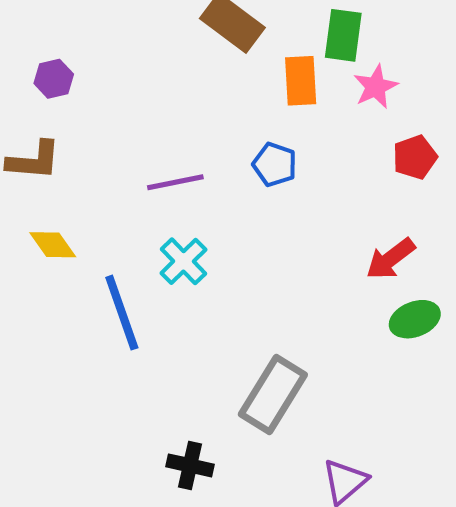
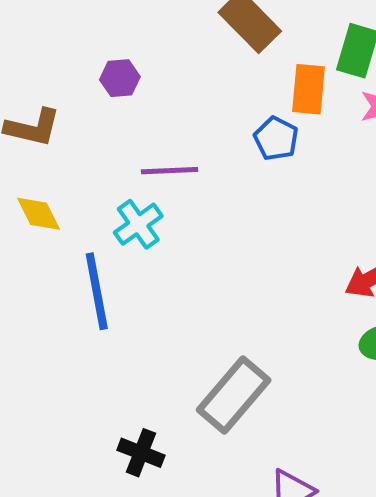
purple hexagon: (54, 79) -> (120, 78), moved
blue pentagon: (275, 164) -> (276, 139), moved
cyan cross: (183, 261) -> (138, 224), moved

